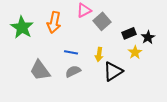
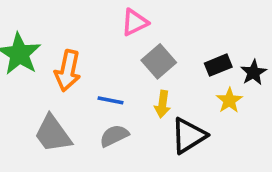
gray square: (102, 21) -> (159, 61), moved
orange arrow: (54, 22) -> (68, 71), moved

